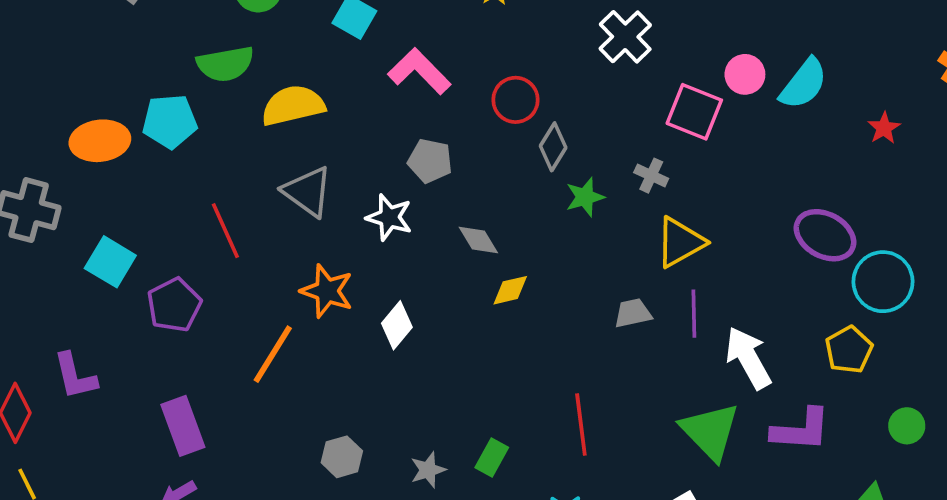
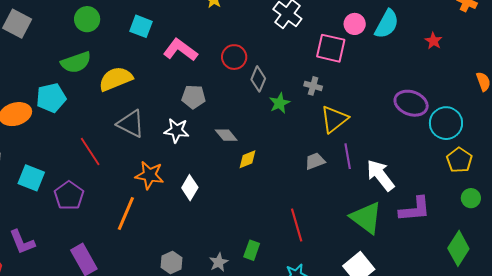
yellow pentagon: (849, 350) -> (459, 160), moved

